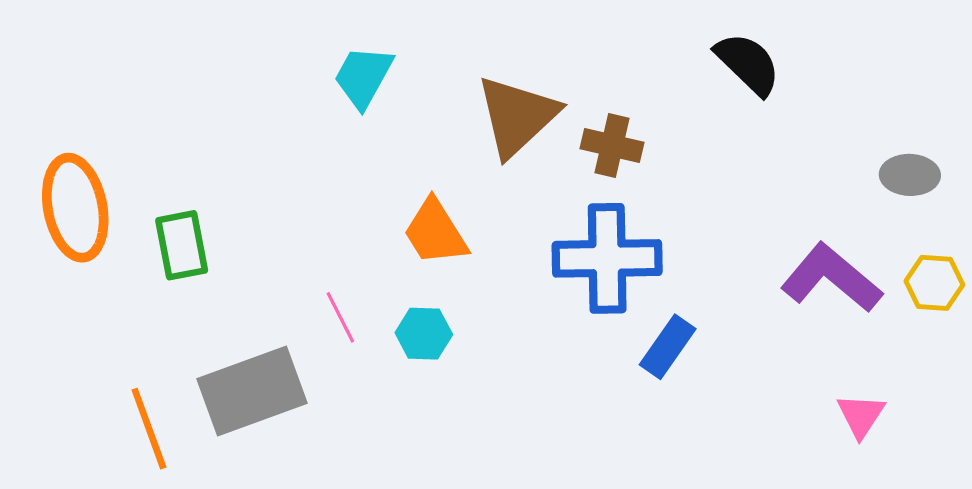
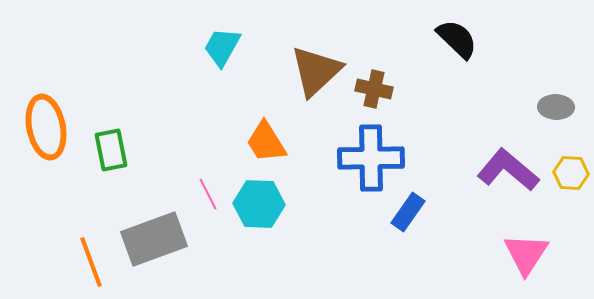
cyan hexagon: (424, 334) -> (259, 204), size x1.5
pink triangle: (861, 416) -> (526, 254), size x1.5

